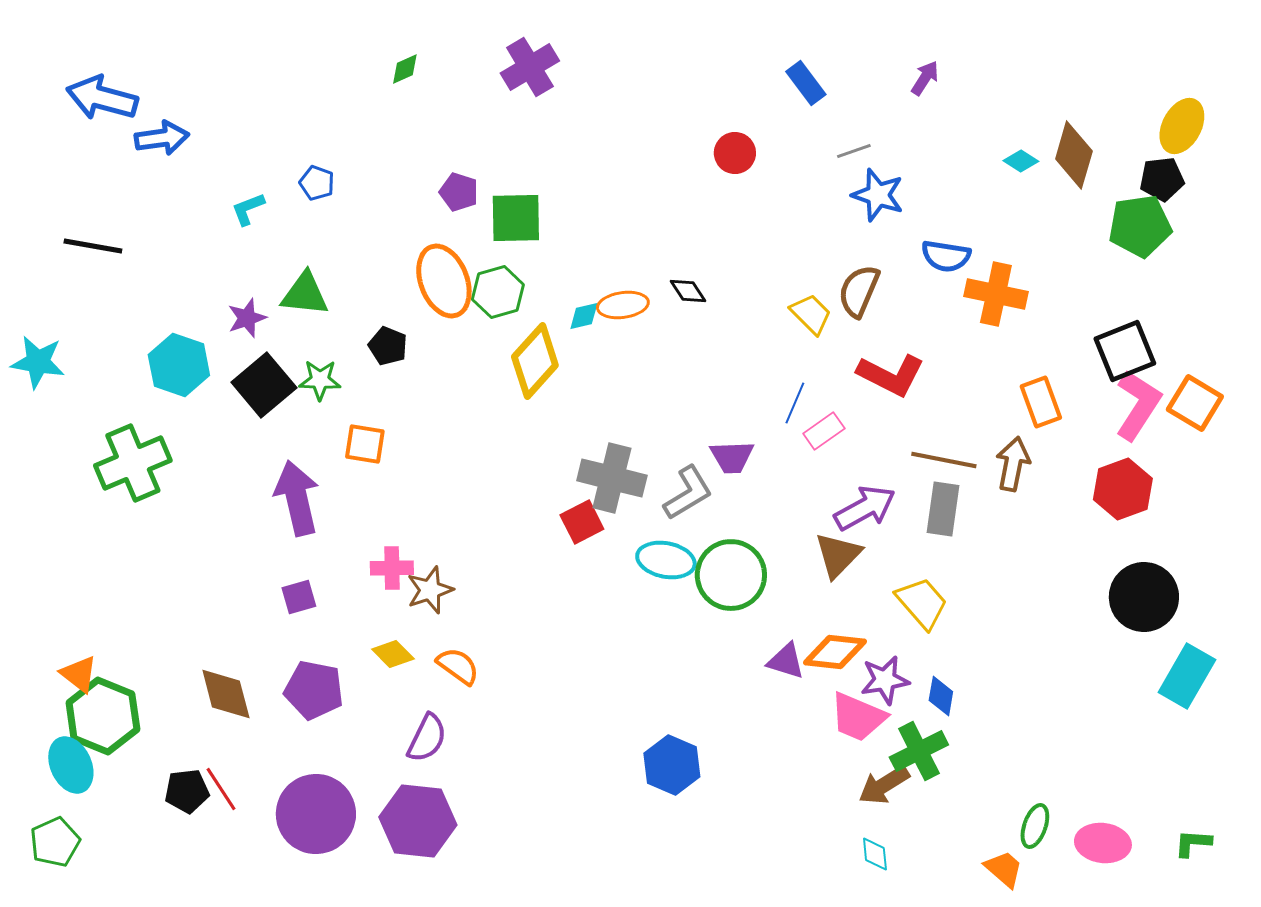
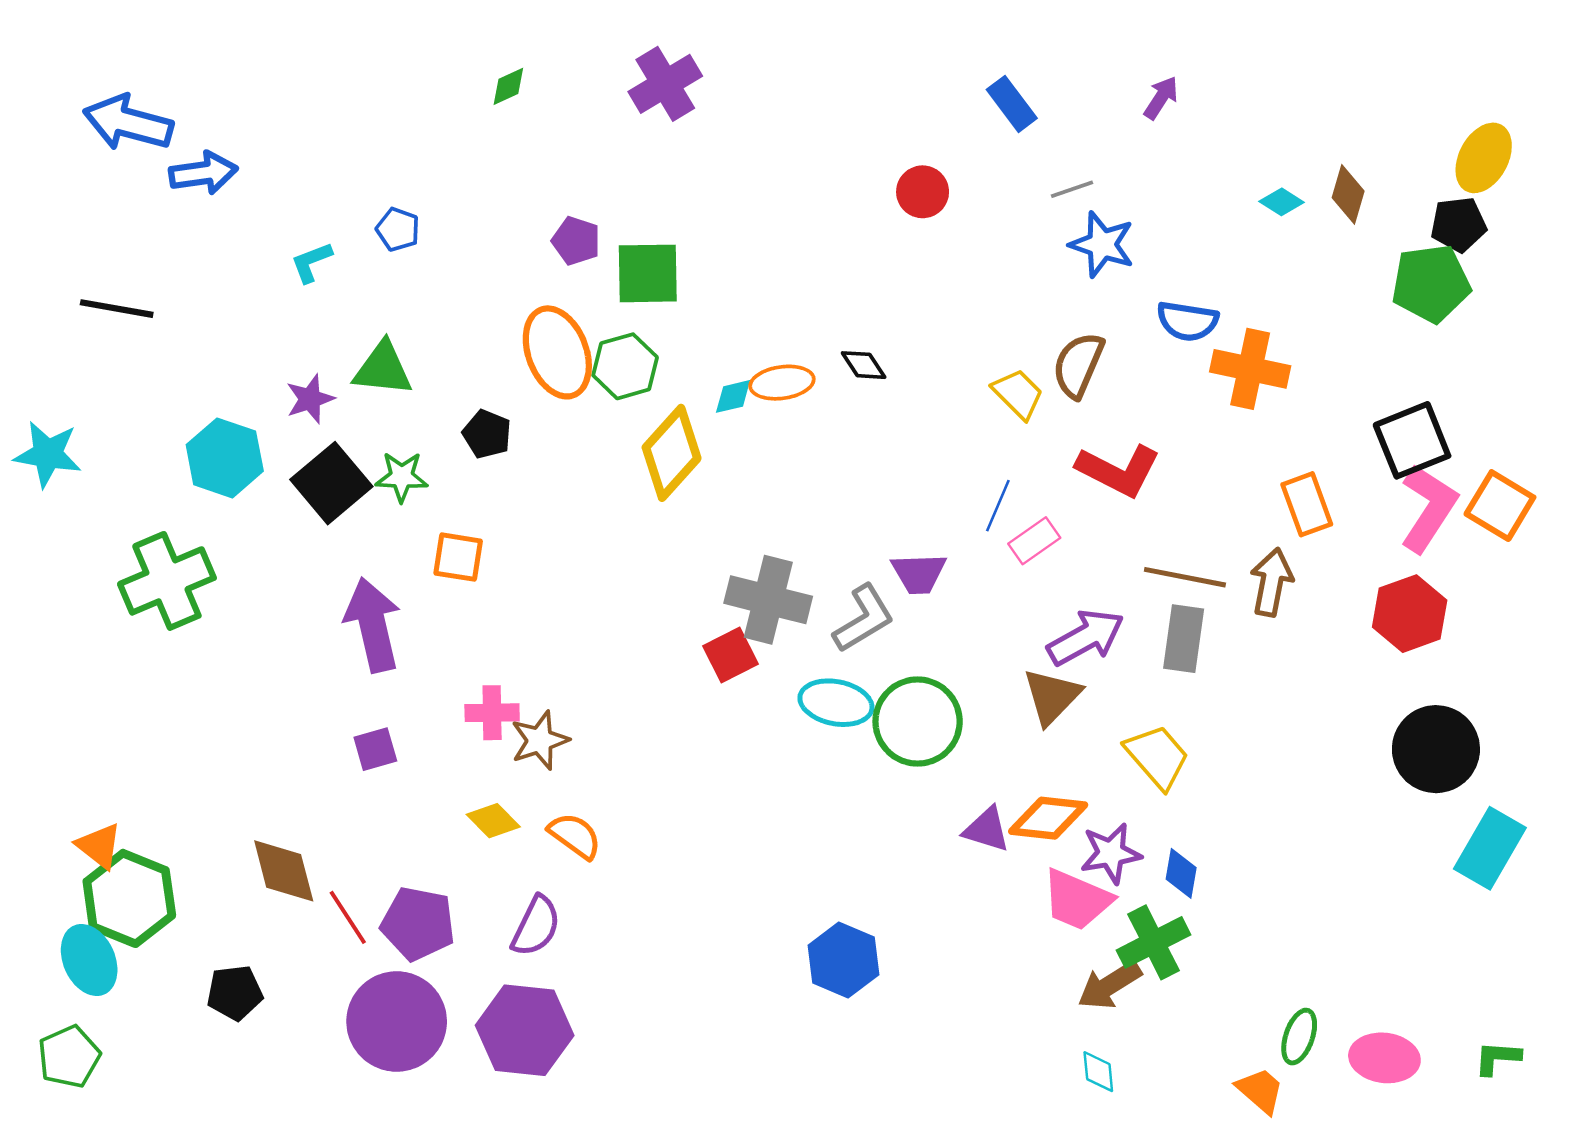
brown diamond: (1074, 155) -> (1348, 194), size x0.7
purple pentagon: (314, 690) -> (418, 924), moved
red line: (221, 789) -> (348, 917), moved

